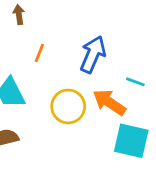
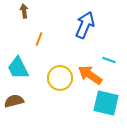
blue arrow: (93, 54) -> (85, 25), moved

